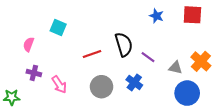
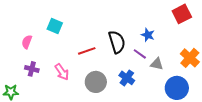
red square: (192, 15) -> (182, 14), turned -30
blue star: (156, 16) -> (148, 35), moved
gray triangle: (176, 68) -> (157, 64), moved
pink arrow: (59, 85) -> (62, 72), moved

